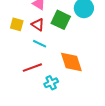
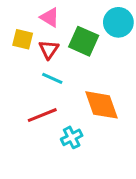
yellow square: (17, 24) -> (23, 39), moved
red triangle: (38, 25) -> (49, 49), turned 32

